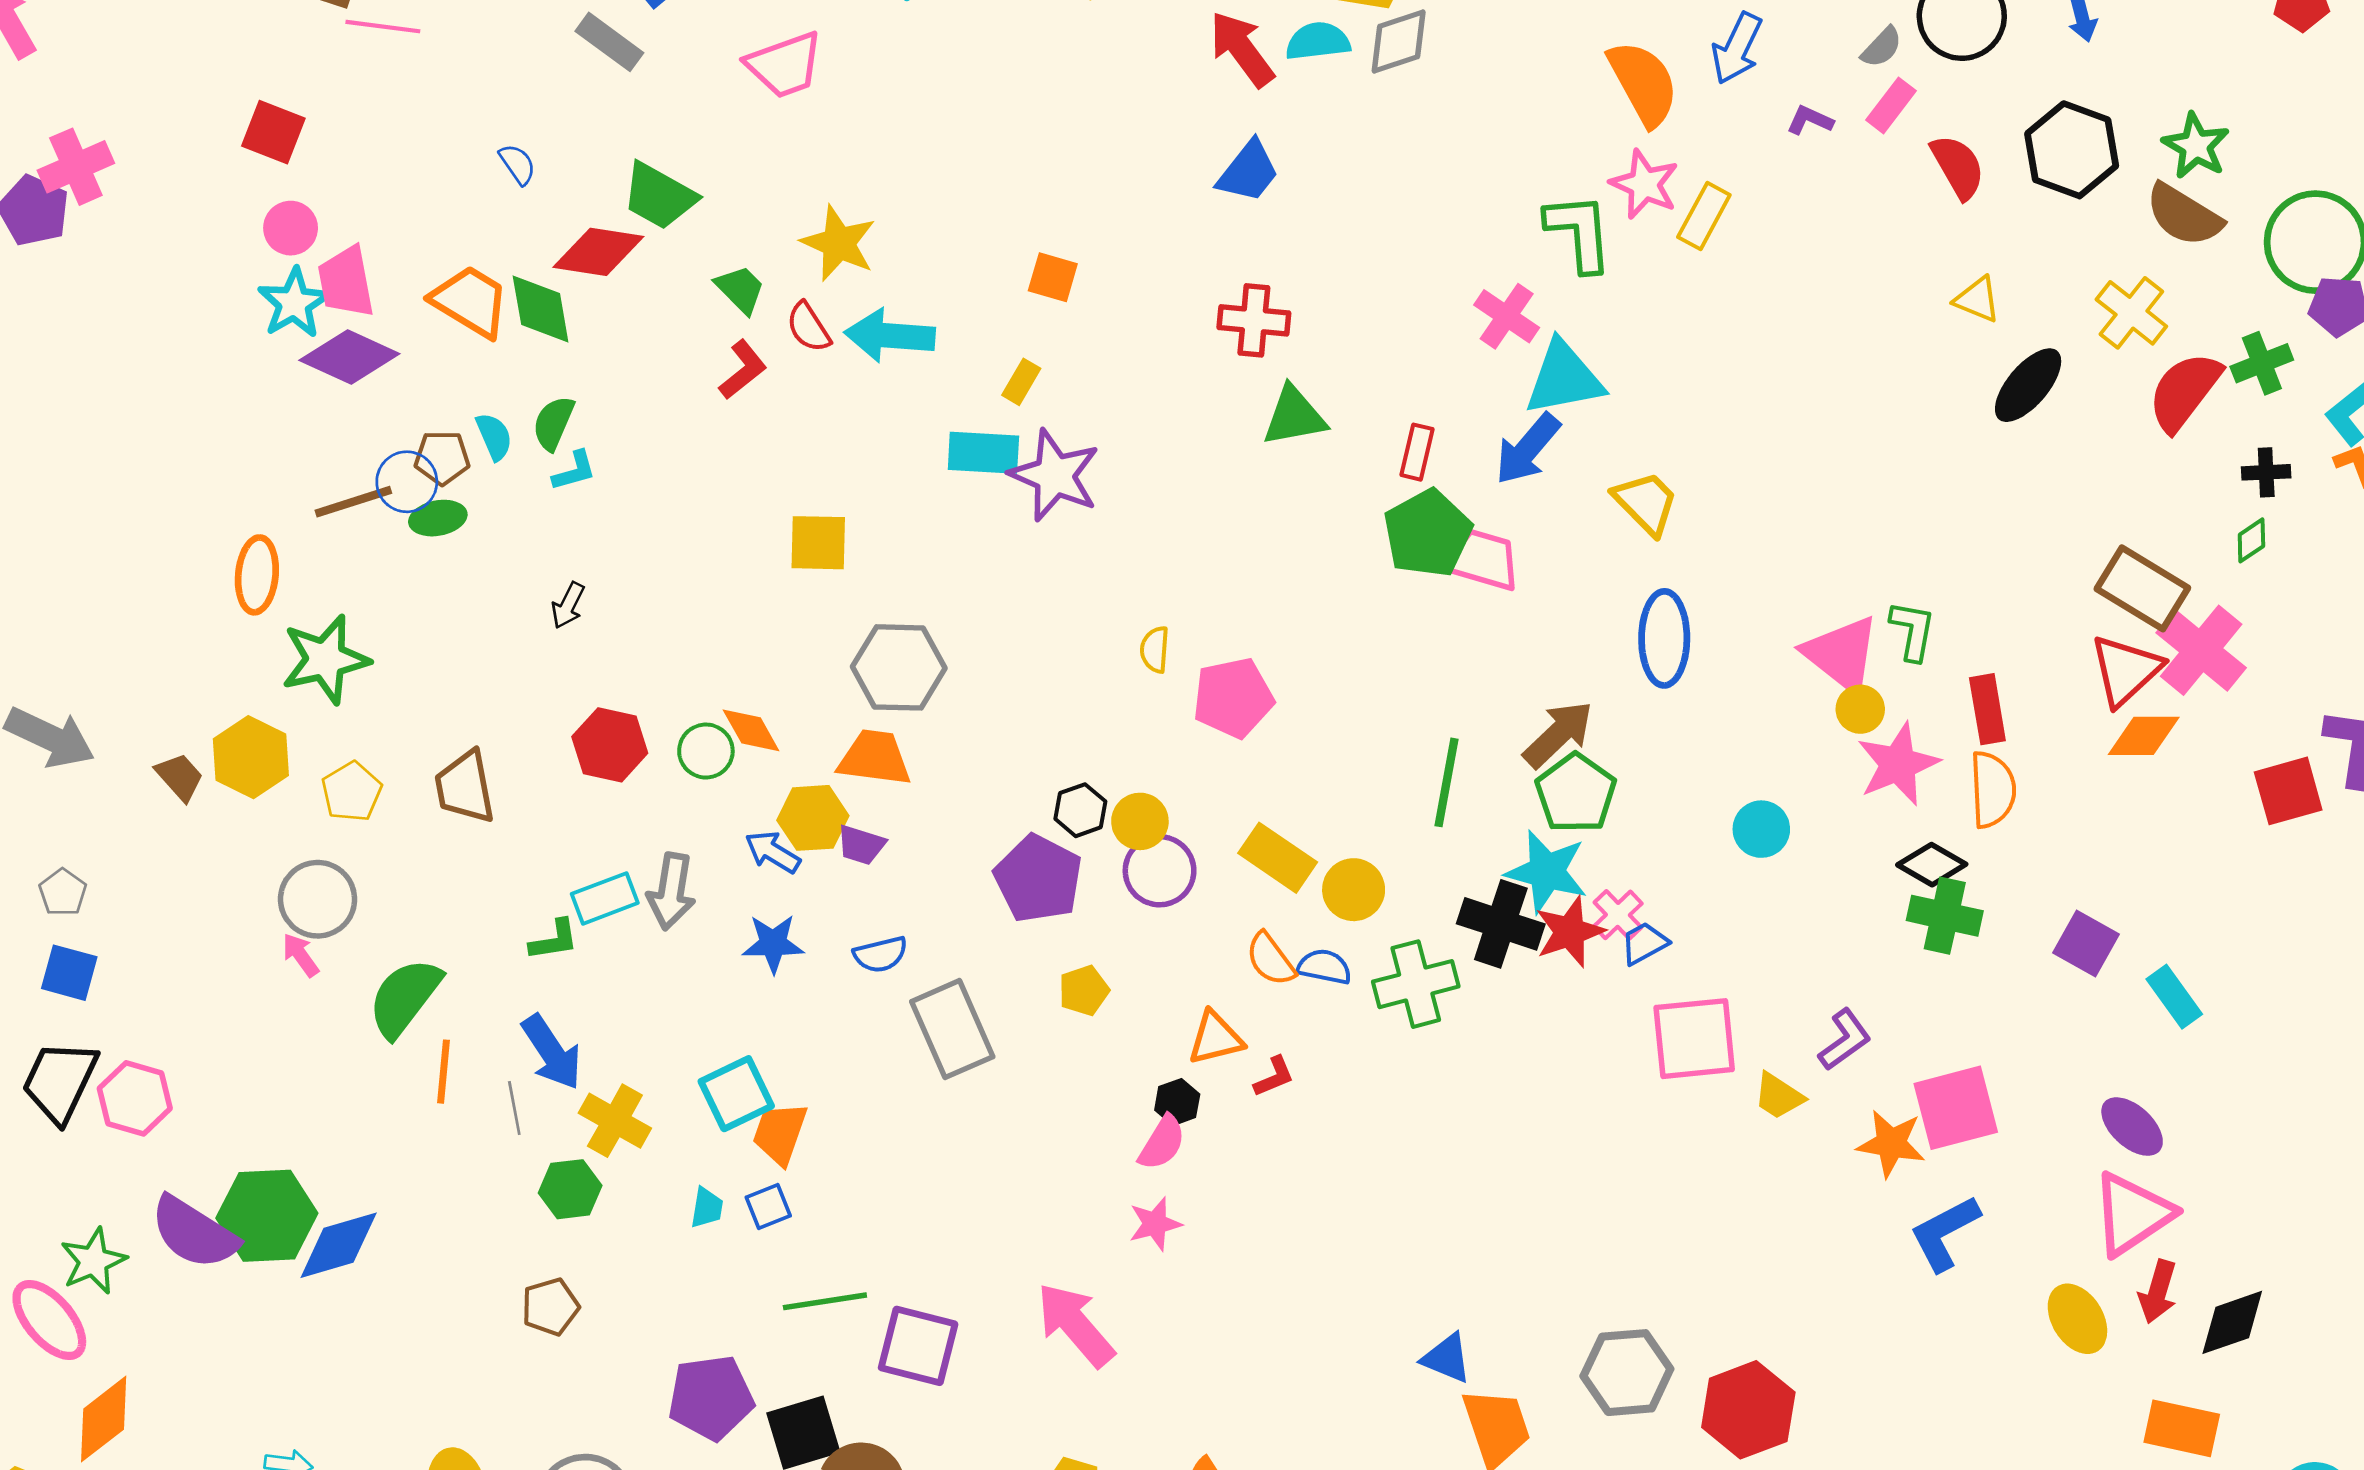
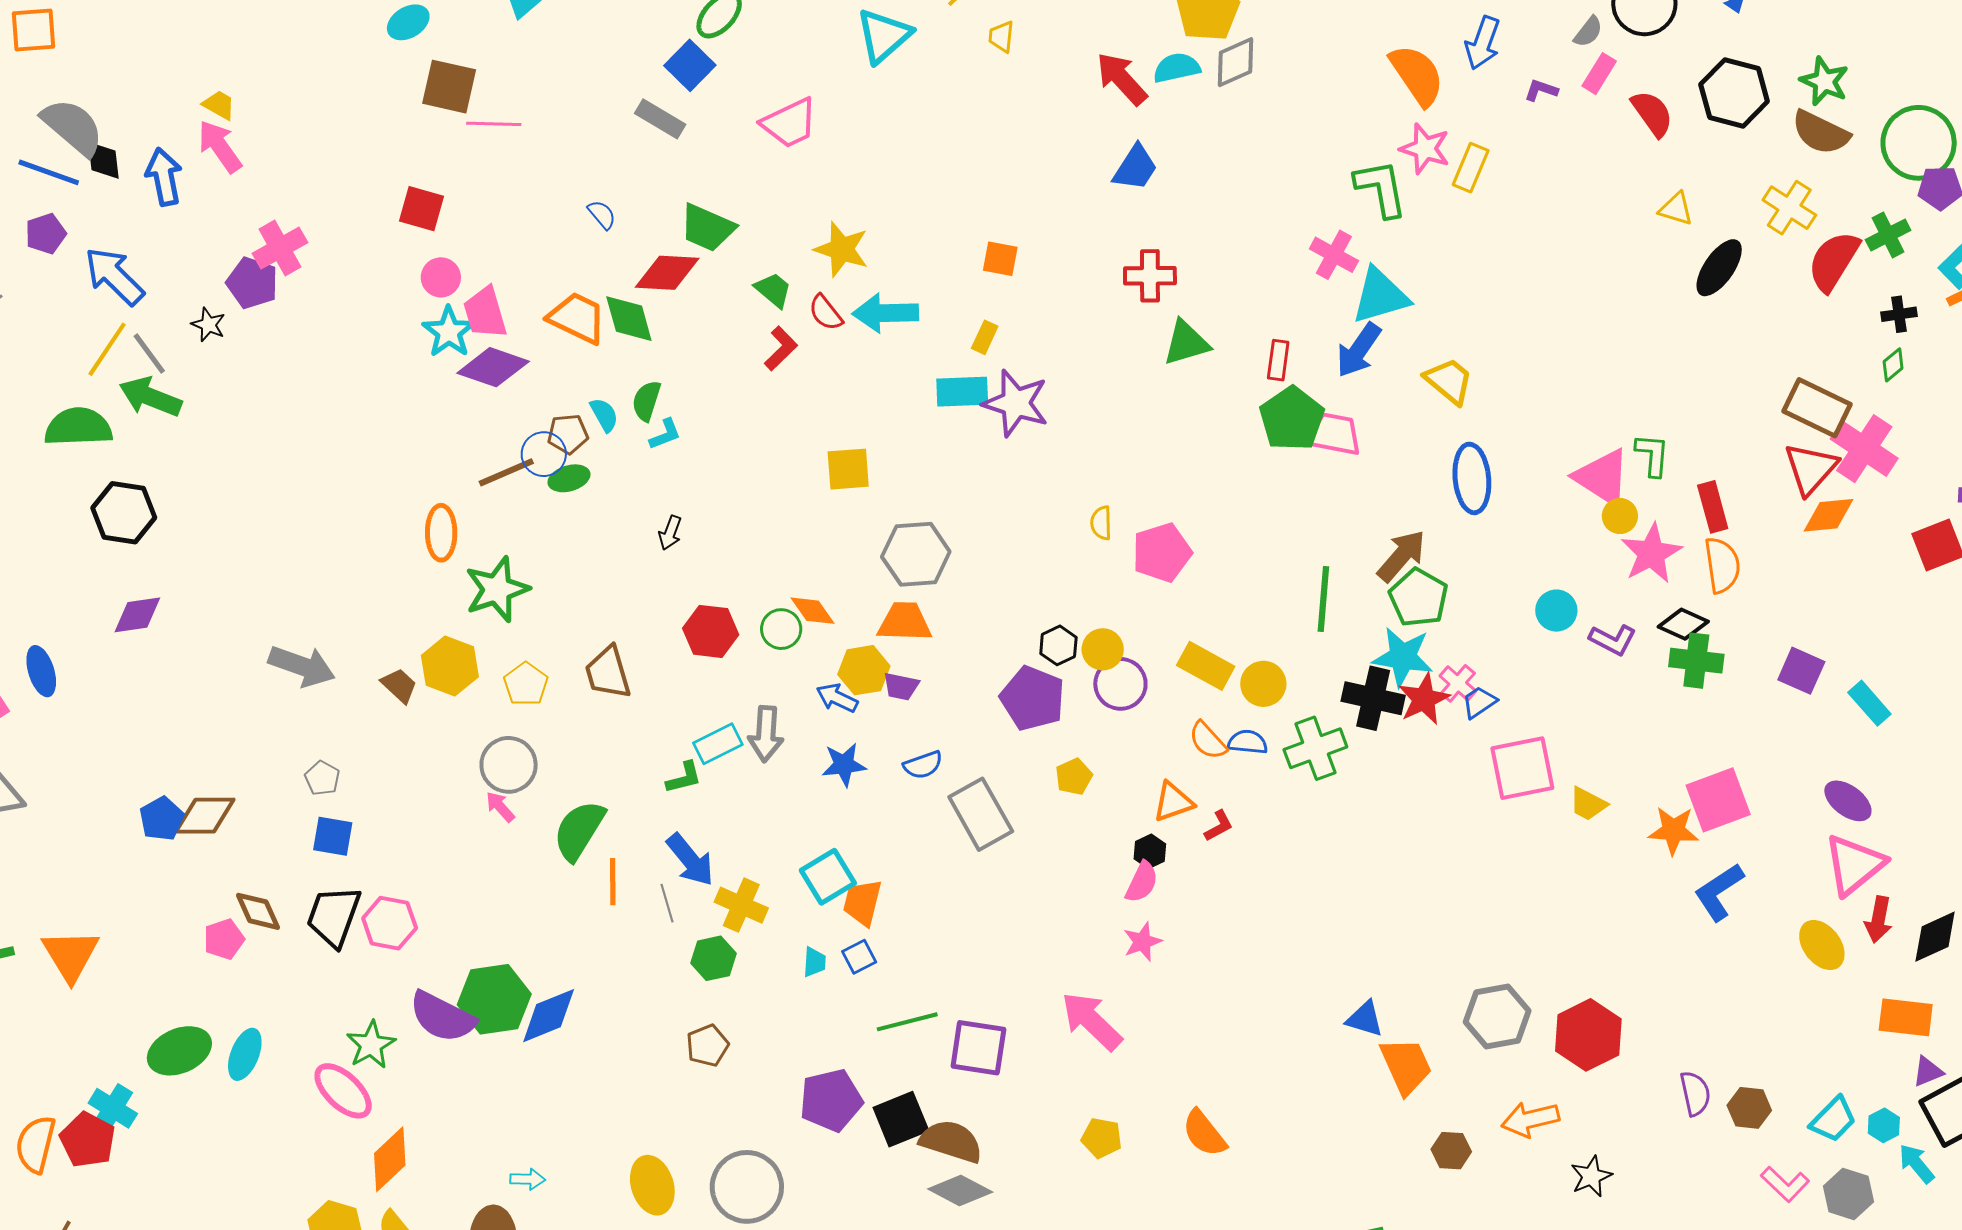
purple L-shape: (1845, 1040) -> (1613, 640), moved, turned 69

